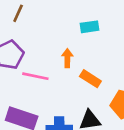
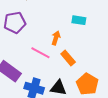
pink line: (35, 76) -> (40, 53), moved

